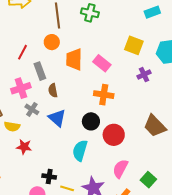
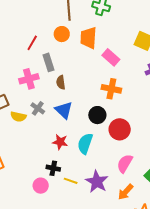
orange trapezoid: (74, 59) -> (88, 38), moved
gray cross: (32, 109) -> (38, 108), moved
red star: (24, 147) -> (60, 142), moved

